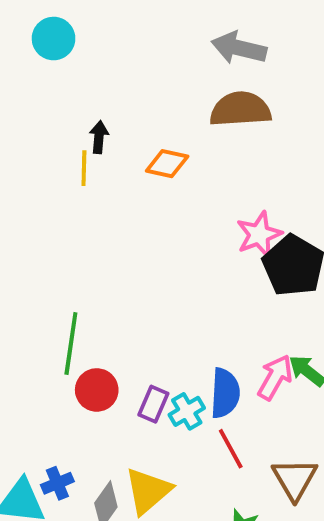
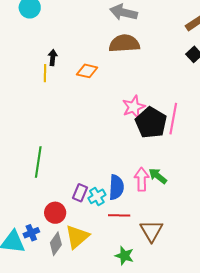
pink arrow: (275, 377) -> (142, 179), turned -30
red circle: (97, 390) -> (55, 213), moved
red line: (231, 449) -> (119, 215), turned -60

